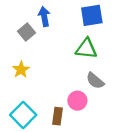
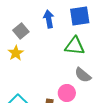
blue arrow: (44, 17) -> (49, 19), moved
yellow star: (21, 70) -> (16, 53), moved

